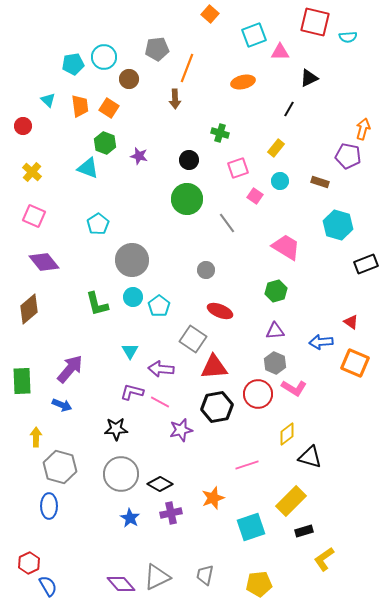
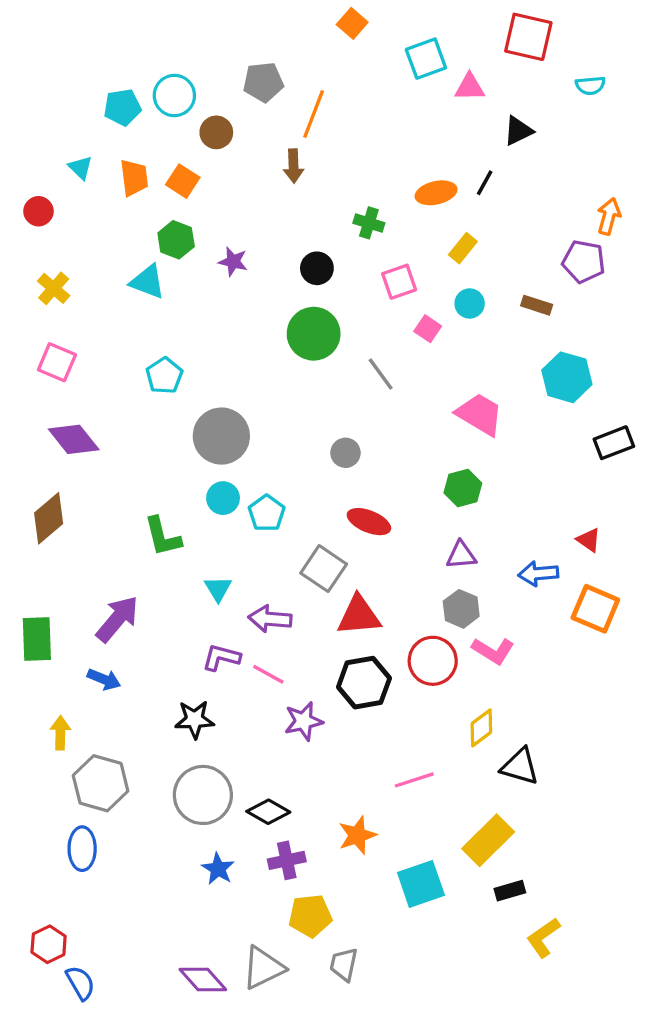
cyan semicircle: (348, 37) -> (590, 85), moved
orange ellipse: (243, 82) -> (436, 193), moved
green L-shape: (97, 304) -> (163, 537), moved
yellow pentagon: (259, 584) -> (310, 916), moved

